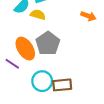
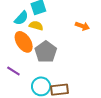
orange ellipse: (25, 49) -> (24, 42), moved

